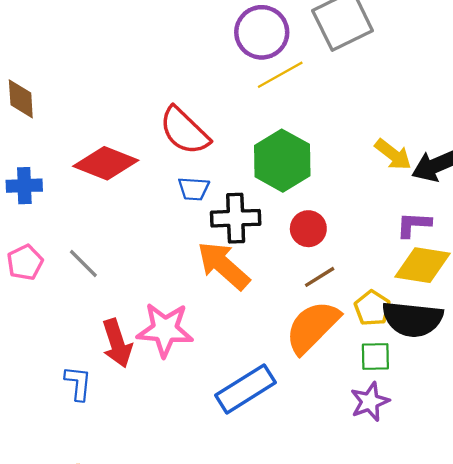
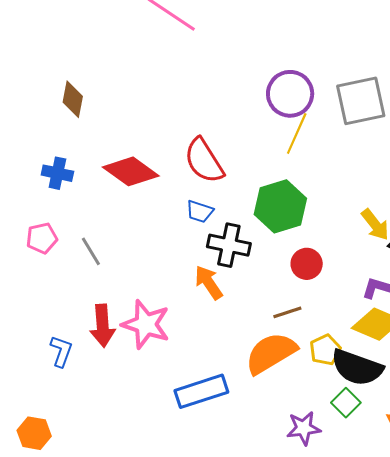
yellow line: (280, 75) -> (297, 134), turned -51
red circle: (308, 229) -> (307, 264), moved
orange arrow: (223, 266) -> (209, 283), size x0.7
green square: (375, 356) -> (346, 403), moved, turned 32

